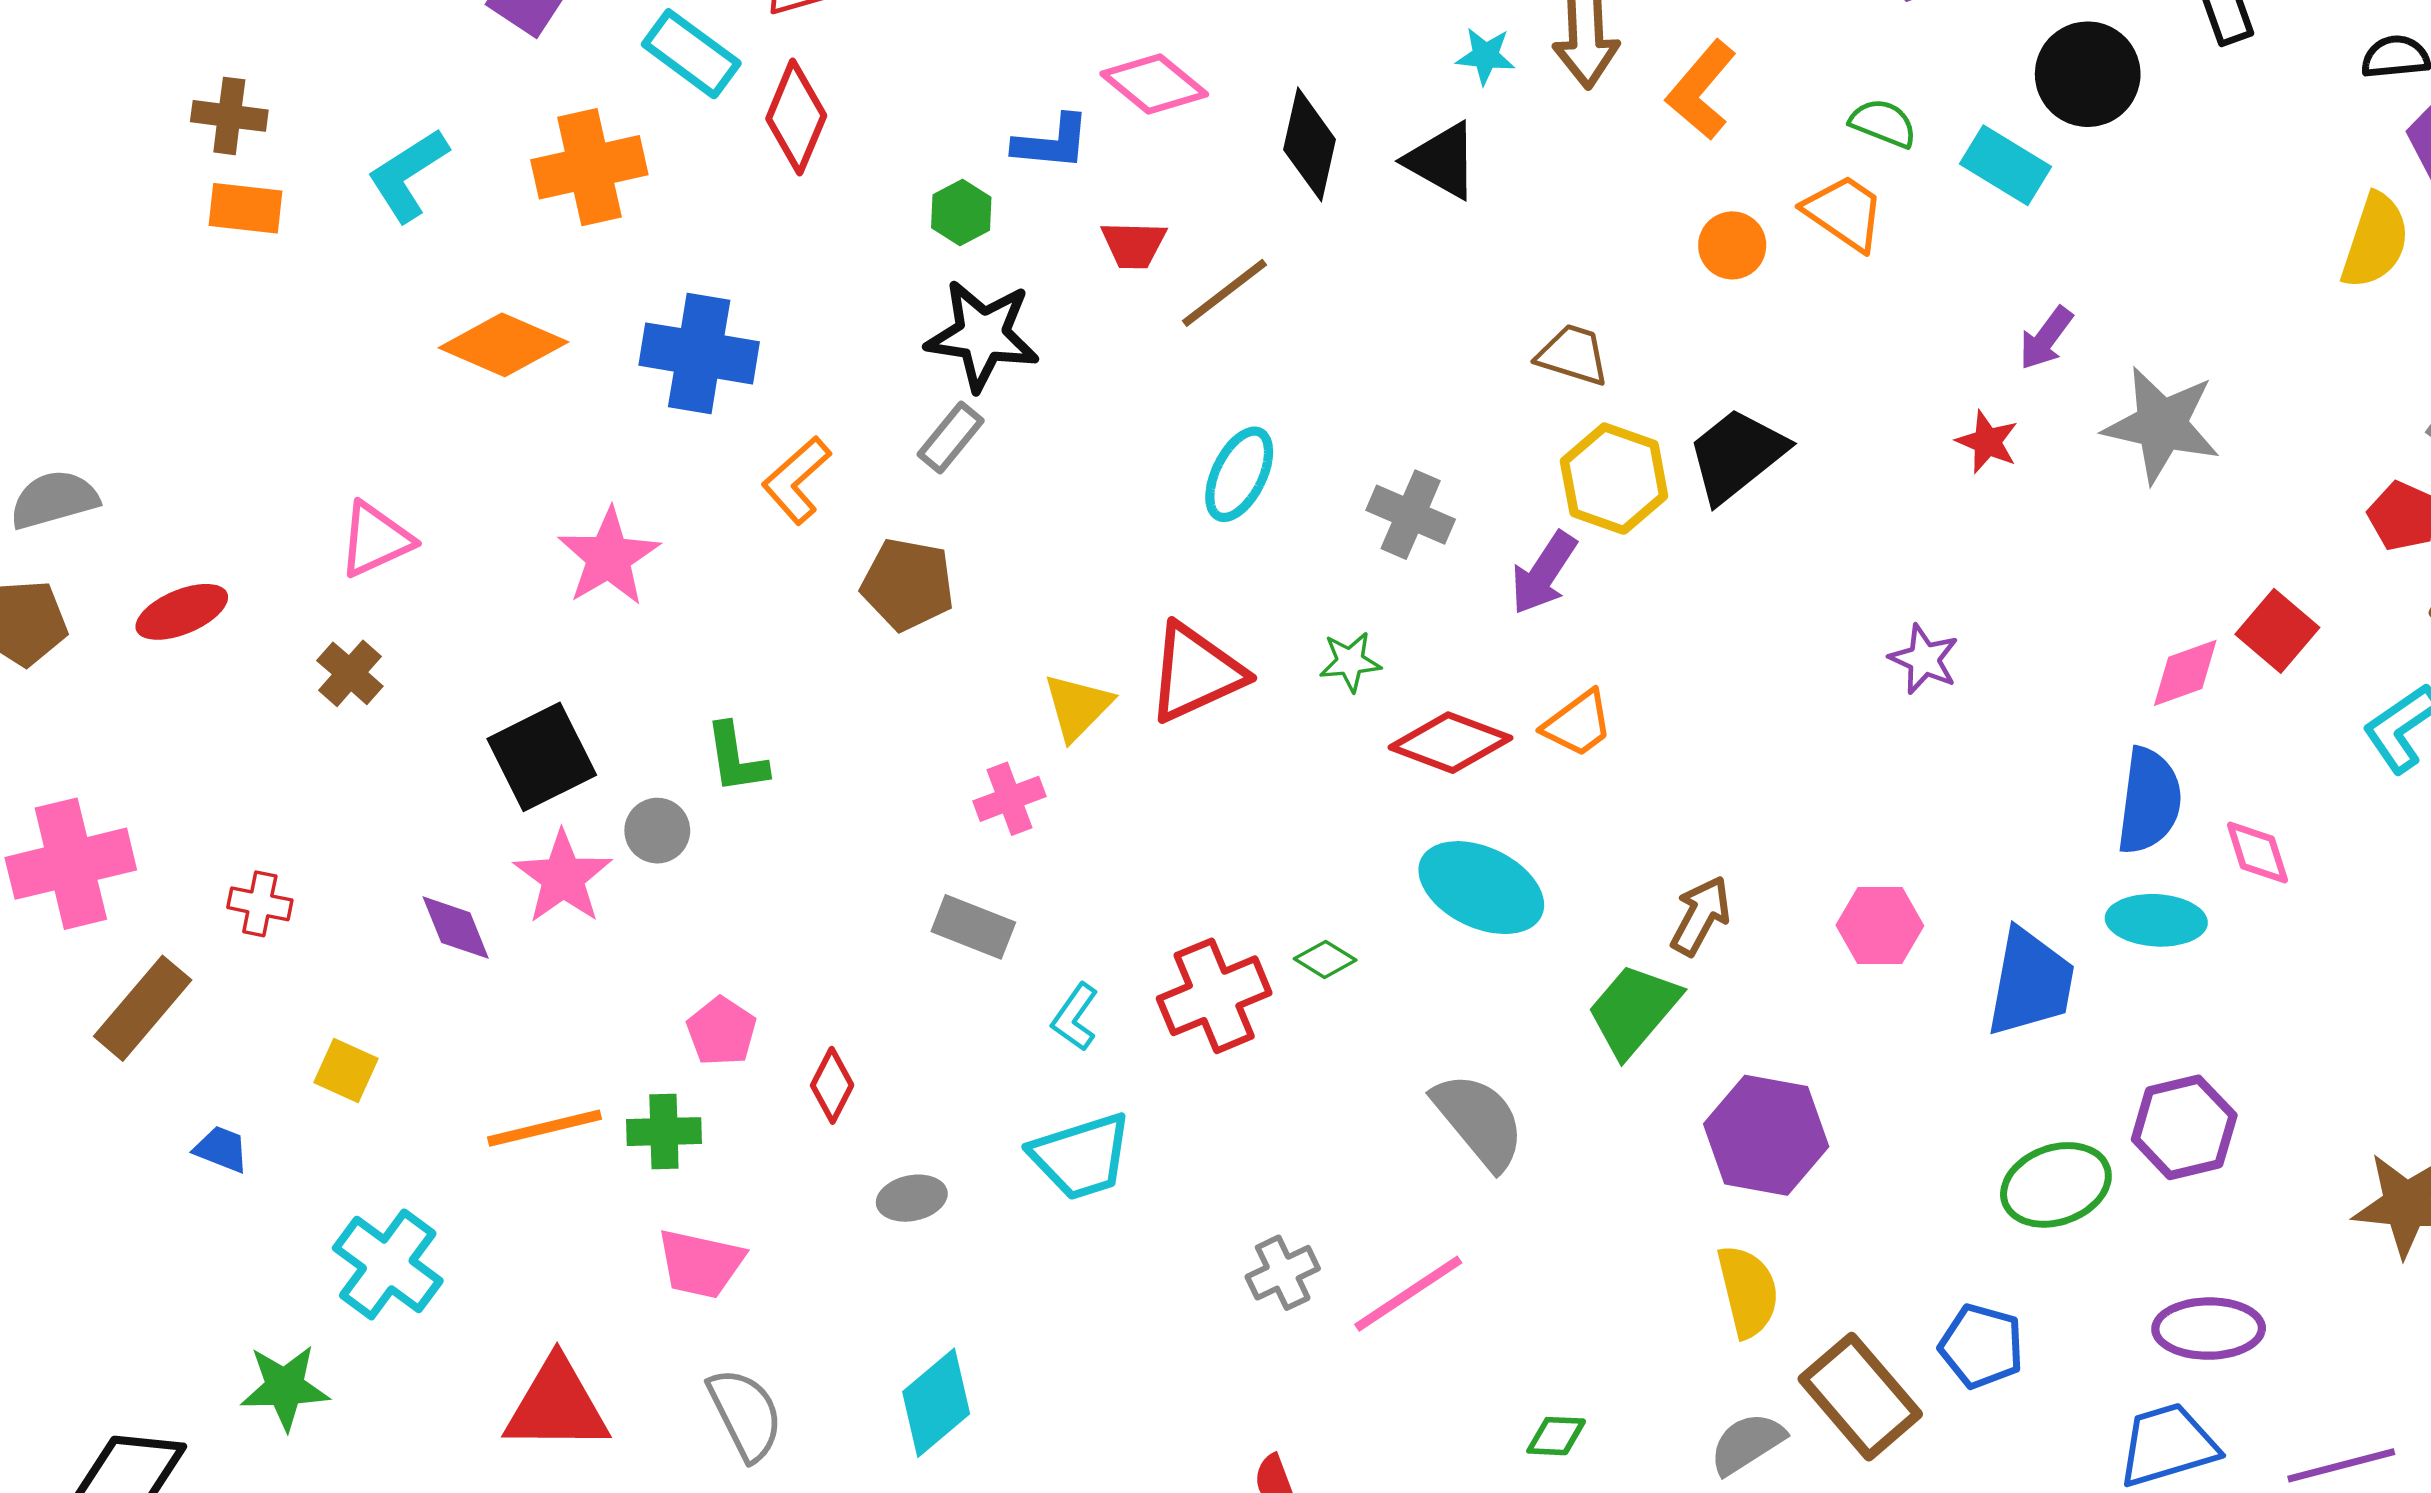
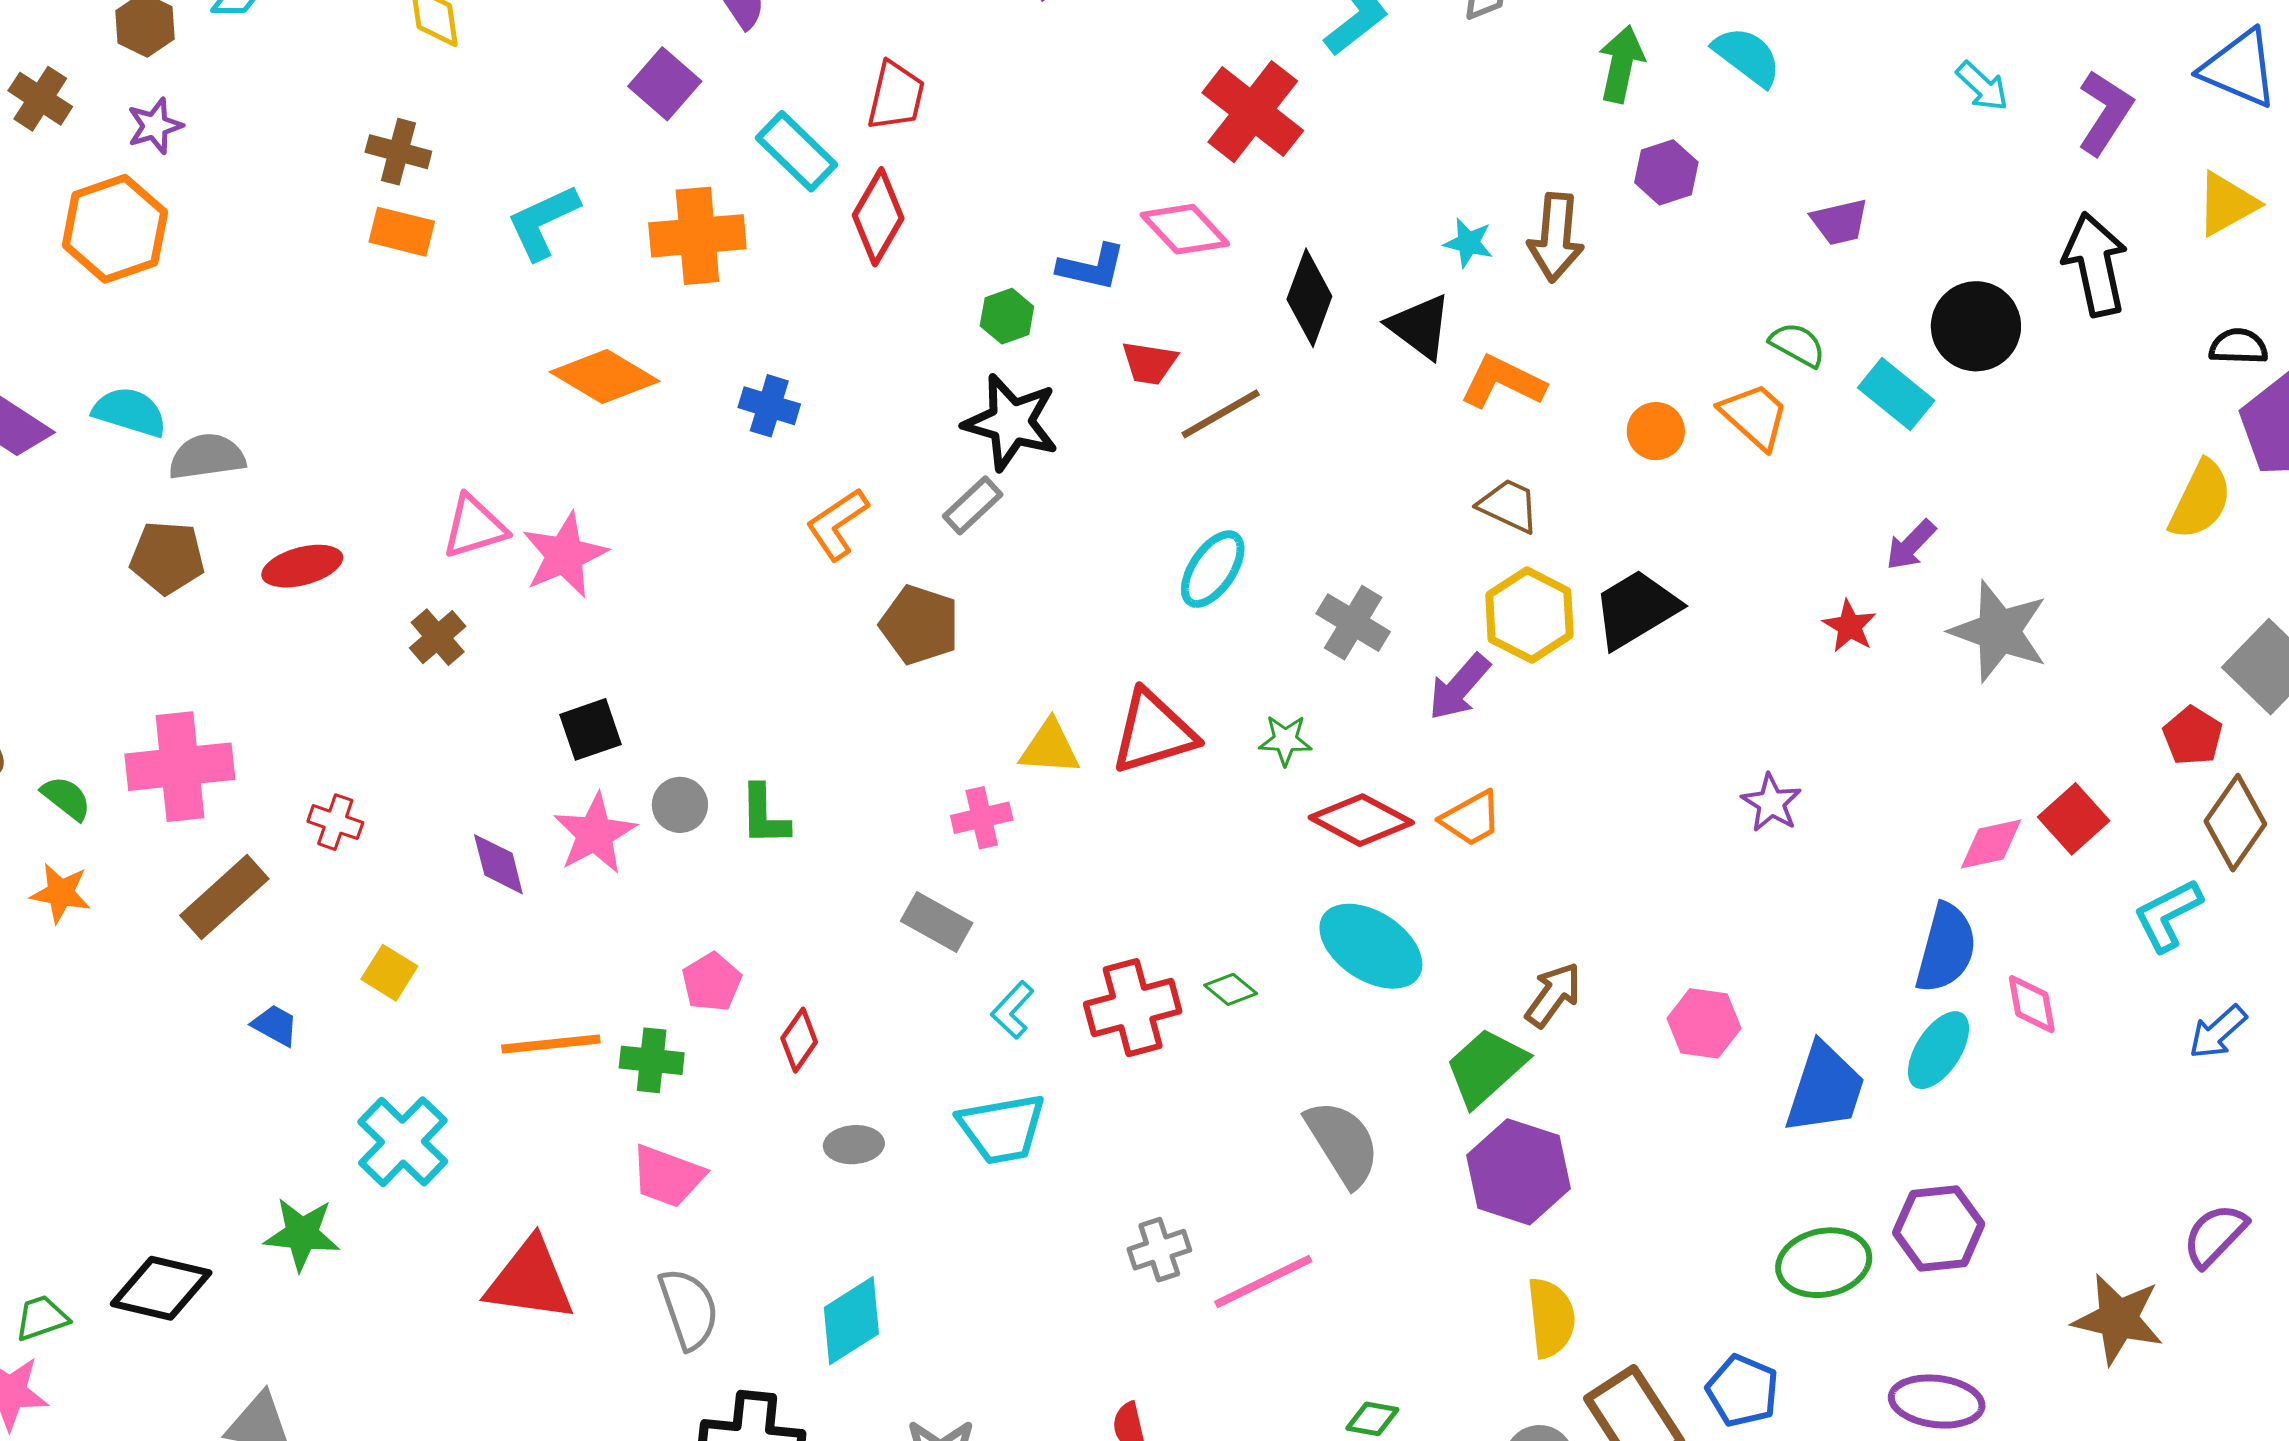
orange L-shape: (1701, 90) -> (1503, 382), moved, turned 68
blue cross: (699, 353) -> (769, 406), size x0.6
pink star: (609, 557) -> (565, 555), moved
yellow triangle: (1078, 707) -> (1050, 748), turned 42
black square: (542, 757) -> (591, 729), size x0.7
green L-shape: (736, 758) -> (764, 815), moved
cyan ellipse: (2156, 920) -> (1938, 1050), turned -68
purple hexagon: (1766, 1135) -> (1519, 1172), moved

